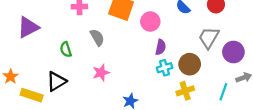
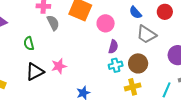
gray semicircle: (97, 37) -> (53, 23), moved
gray trapezoid: (209, 38) -> (146, 34), moved, turned -90
black triangle: (56, 81) -> (35, 72), moved

